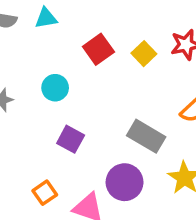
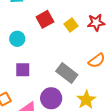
purple square: (71, 139) -> (23, 70), turned -35

